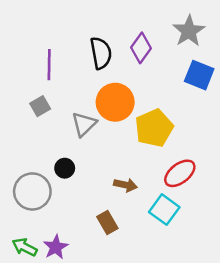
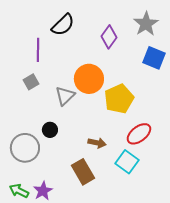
black semicircle: (101, 53) -> (63, 25), moved, turned 55
brown rectangle: (107, 223) -> (83, 172), size x1.4

